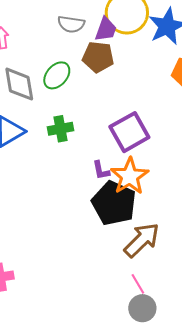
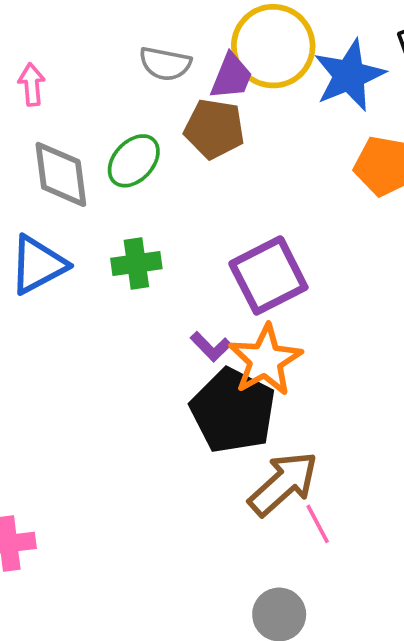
purple L-shape: (101, 170) -> (211, 347), turned -35
pink line: (138, 284) -> (318, 524), moved

